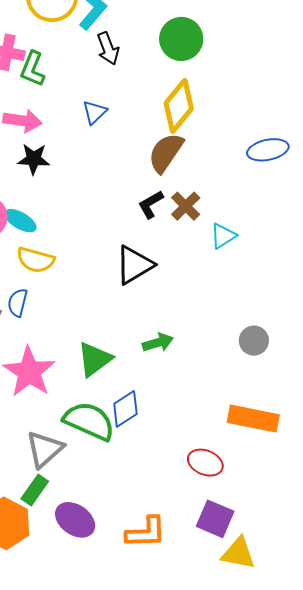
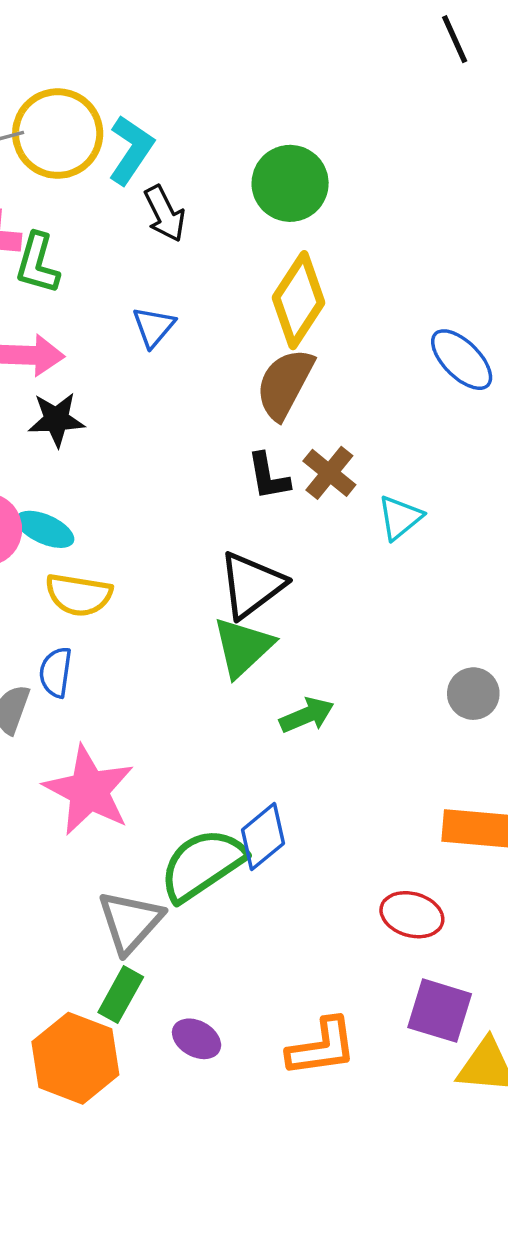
blue ellipse: (268, 150) -> (462, 360), turned 63
black L-shape: (151, 204) -> (268, 476), turned -64
green triangle: (94, 359) -> (243, 647), moved
green semicircle: (89, 421) -> (202, 865), turned -52
purple ellipse: (75, 520) -> (197, 1039), size x0.7

